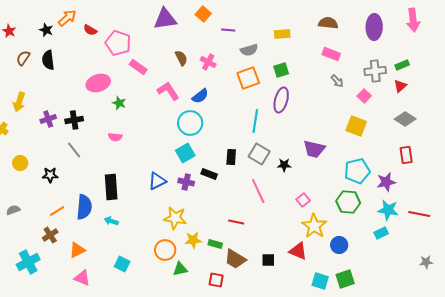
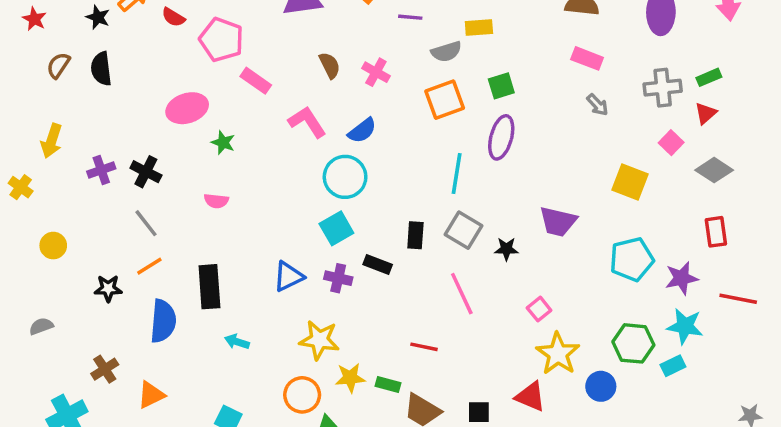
yellow rectangle: (282, 34) -> (479, 28), moved
pink square: (364, 96) -> (671, 143), moved
black cross: (74, 120) -> (146, 172), turned 36
black star: (50, 175) -> (108, 288), moved
green hexagon: (348, 202) -> (633, 343), moved
orange line: (57, 211) -> (149, 266), moved
red line: (419, 214) -> (738, 299), moved
cyan arrow: (111, 221) -> (237, 342), moved

